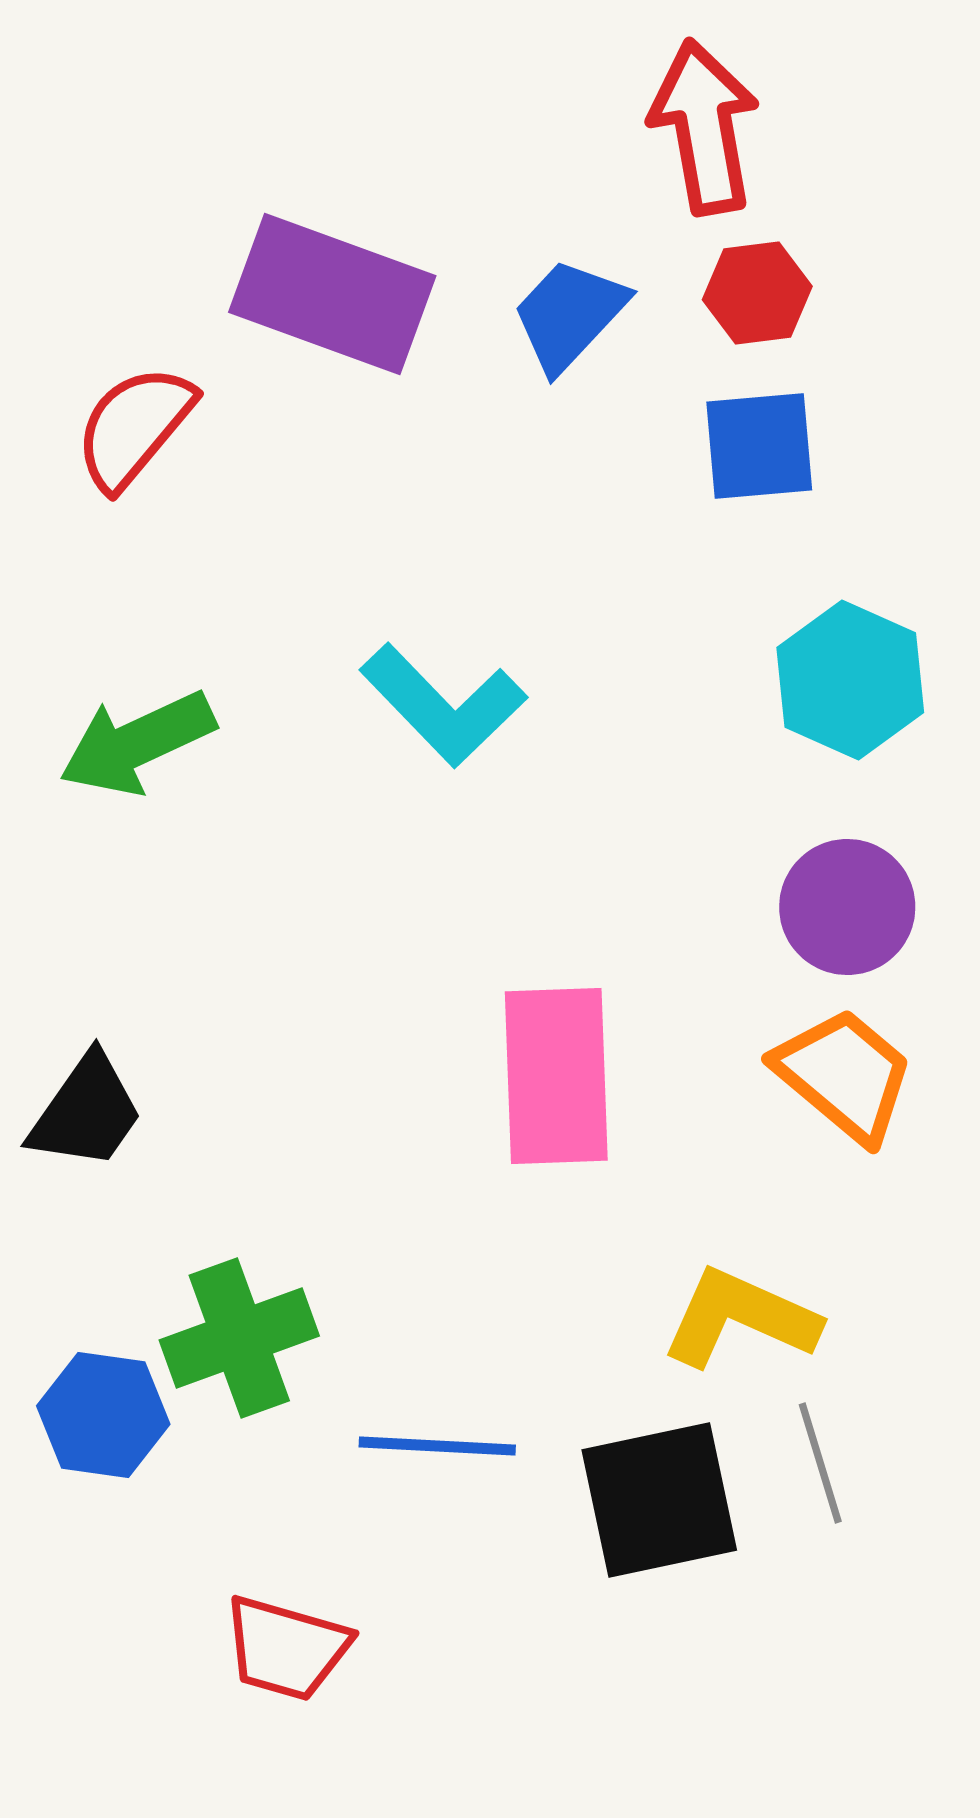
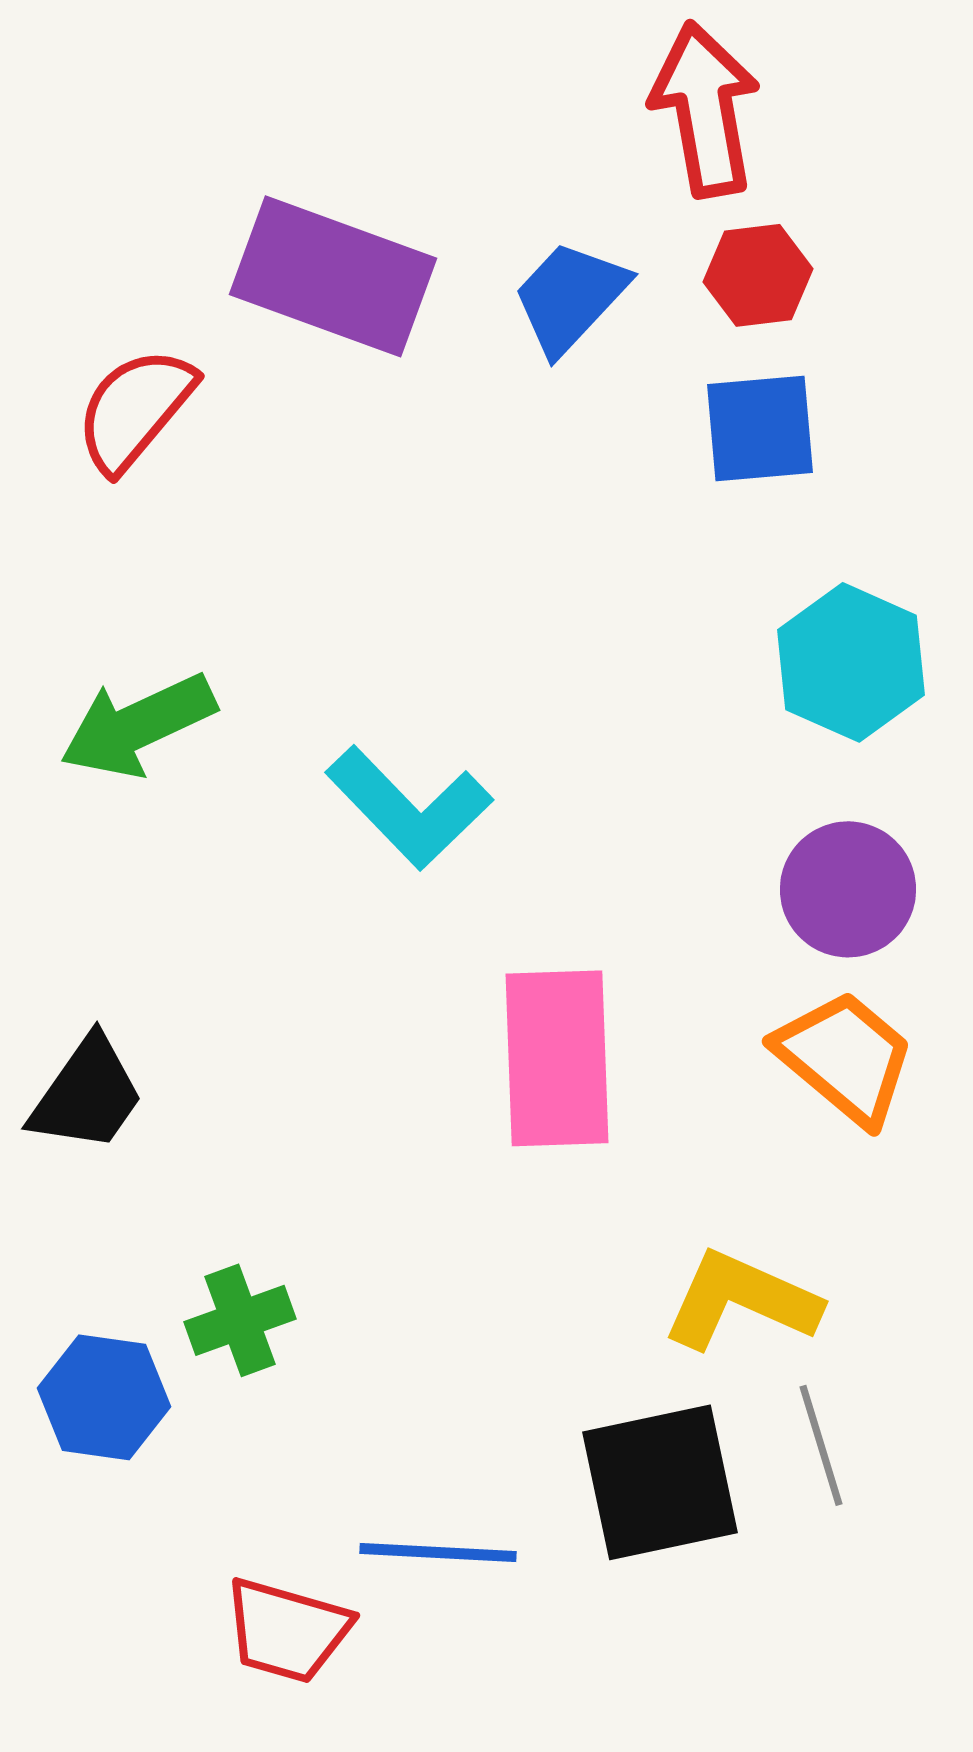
cyan L-shape: (443, 705) -> (409, 807), moved
green cross: (239, 1338) -> (240, 1320), size x0.7
blue line: (437, 1446) -> (438, 1552), moved

